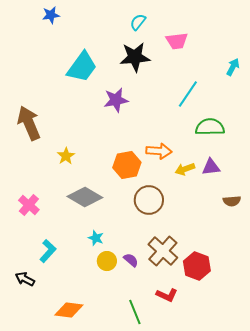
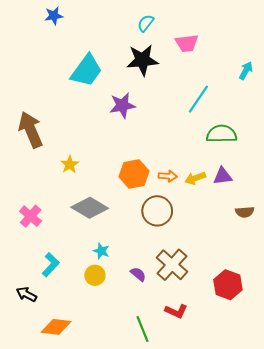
orange arrow: (159, 151) -> (168, 176), moved, size x0.7
yellow circle: (107, 261) -> (95, 275), moved
red hexagon: (197, 266) -> (228, 285), moved
orange diamond: (69, 310) -> (56, 327), moved

